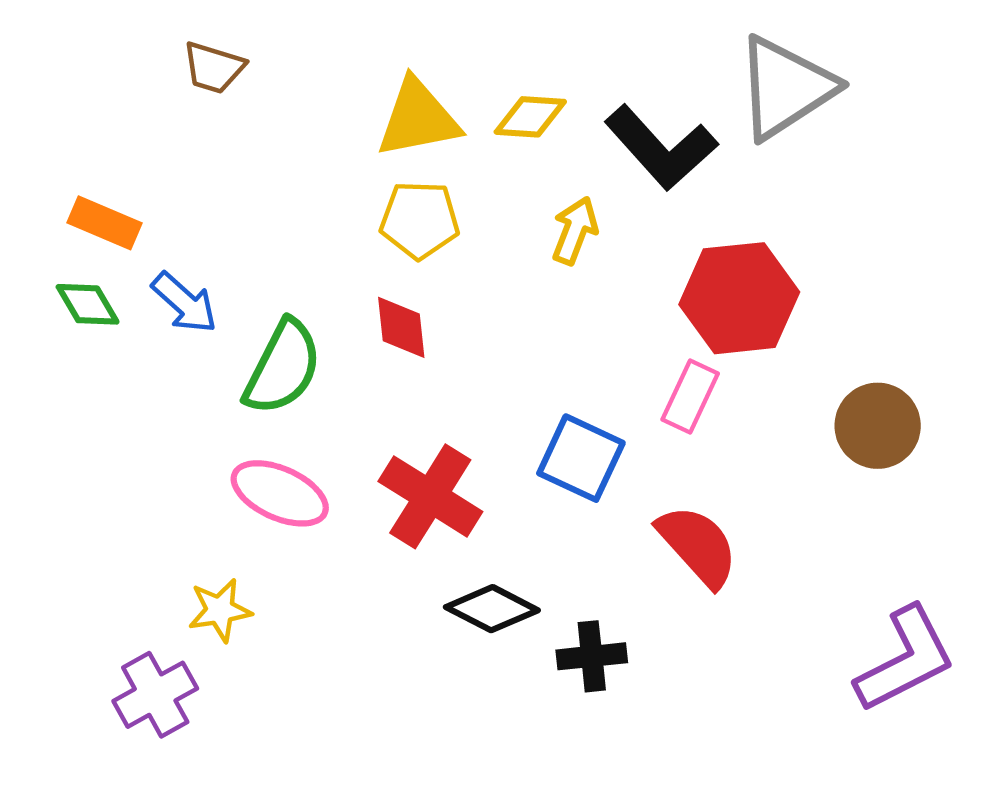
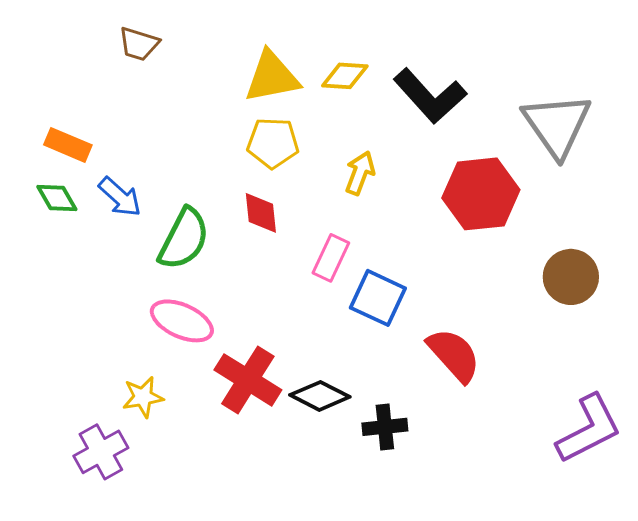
gray triangle: (785, 88) -> (557, 125), moved, turned -32
yellow arrow: (575, 231) -> (360, 173), moved
pink rectangle: (690, 397) -> (331, 258), moved
red cross: (430, 496) -> (248, 380), moved

